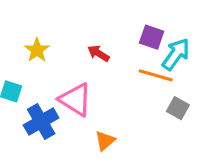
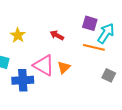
gray square: (178, 108) -> (109, 75), moved
blue cross: (41, 122) -> (23, 80), turned 30
orange triangle: (105, 141) -> (64, 67), moved

